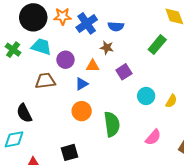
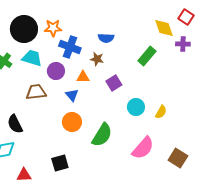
blue cross: (87, 23) -> (70, 47), moved, turned -35
blue triangle: (82, 84) -> (72, 95), turned -40
green semicircle: (112, 124) -> (102, 135), turned 40
pink semicircle: (153, 137) -> (143, 148), size x1.4

